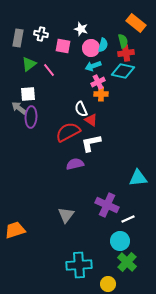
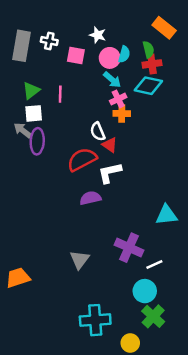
gray rectangle: (18, 38) -> (22, 46), size x1.4
green triangle: (29, 64) -> (31, 91), moved
cyan arrow: (93, 66) -> (112, 80), turned -119
pink line: (49, 70) -> (60, 94), moved, turned 40

